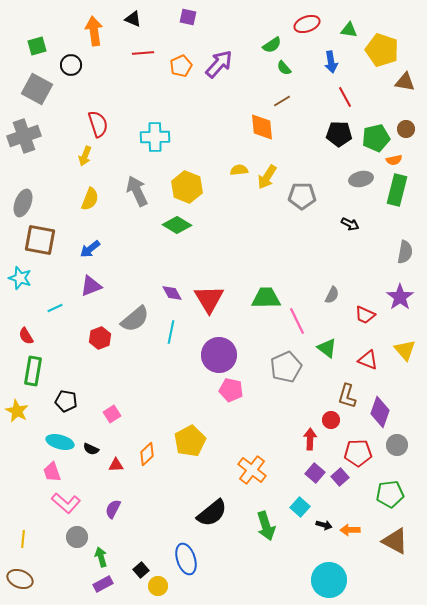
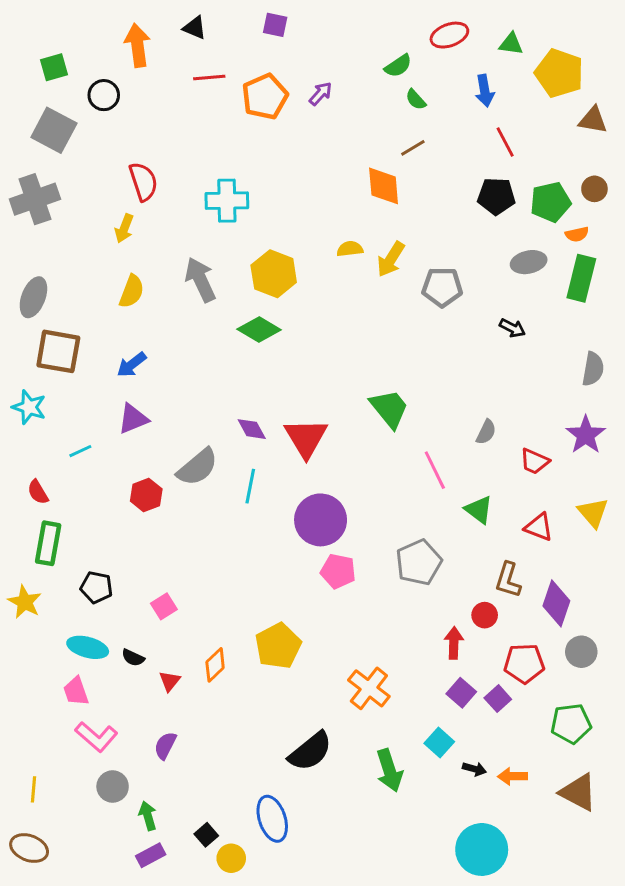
purple arrow: (219, 64) -> (321, 94), size x0.6
orange pentagon: (181, 66) -> (265, 97), size x1.4
green trapezoid: (266, 298) -> (389, 409), moved, turned 52
gray pentagon: (286, 367) -> (419, 562), moved
red triangle: (116, 465) -> (170, 681), turned -49

